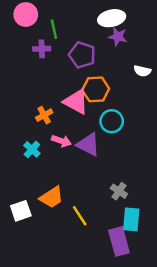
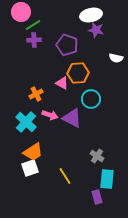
green line: (54, 29) -> (33, 25), moved, turned 70
pink triangle: (76, 102) -> (62, 83), size x0.6
cyan cross: (32, 149) -> (26, 122), size x1.5
orange trapezoid: (52, 197) -> (33, 152), moved
white square: (21, 211) -> (30, 168), moved
purple rectangle: (119, 241) -> (97, 197), size x0.6

